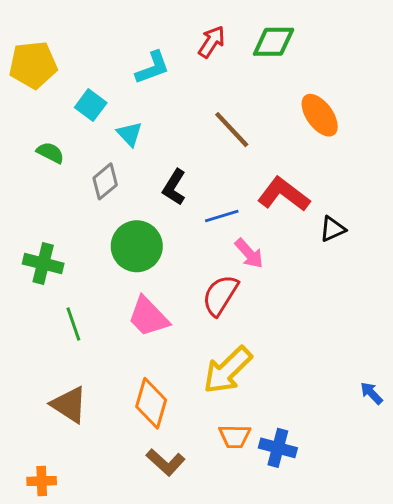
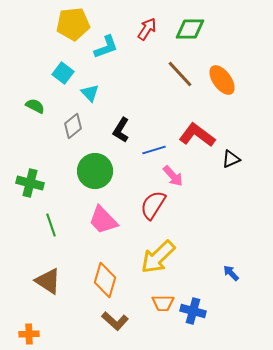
yellow pentagon: (33, 65) -> (73, 24), moved
brown line: (232, 130) -> (180, 74), moved
blue arrow: (371, 393) -> (231, 273), moved

